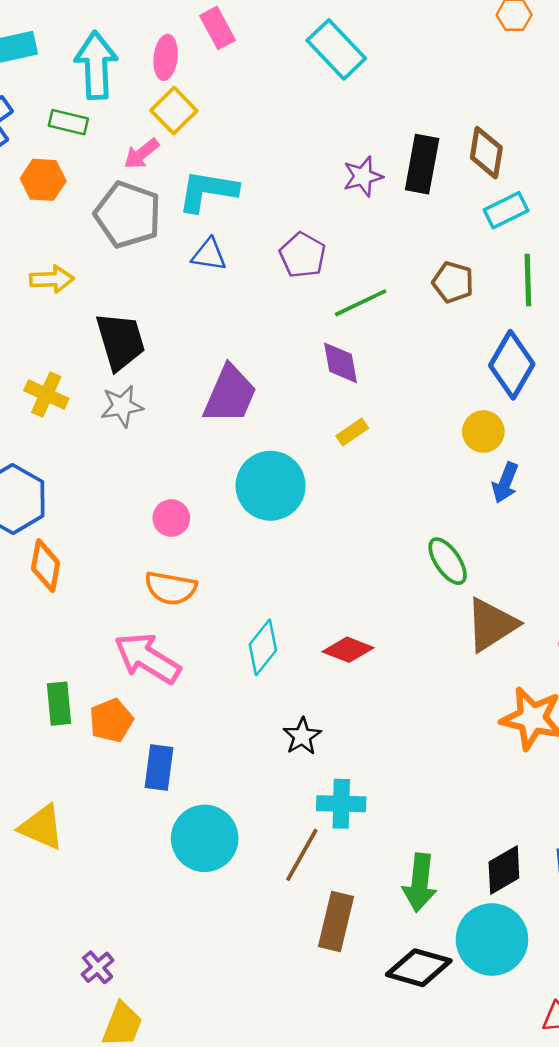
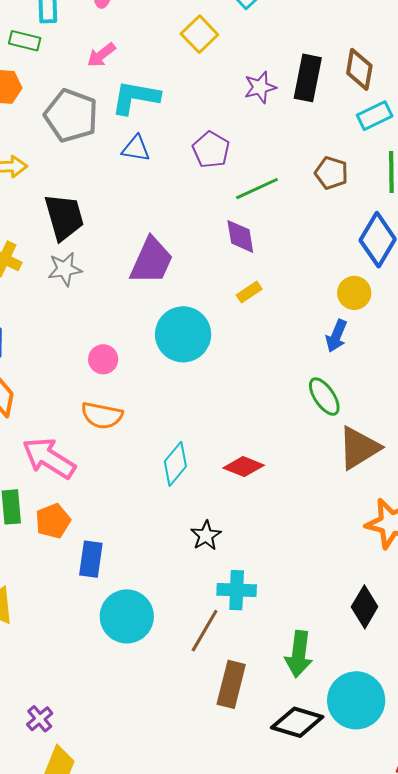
yellow square: (174, 111) -> (199, 34), moved
pink arrow: (142, 154) -> (101, 55), moved
blue arrow: (505, 483) -> (336, 336), moved
pink arrow: (147, 658) -> (49, 458), moved
black diamond: (504, 870) -> (365, 607), moved, turned -30

